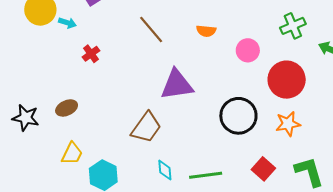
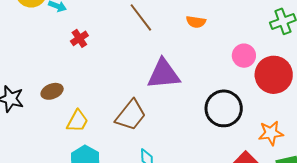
pink circle: (248, 50) -> (244, 56), moved
orange star: (288, 124) -> (271, 133), moved
yellow trapezoid: (72, 154) -> (77, 121), moved

